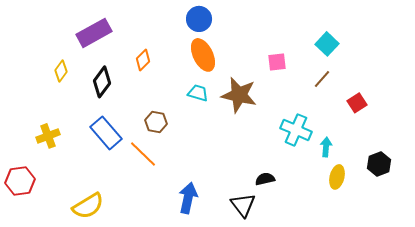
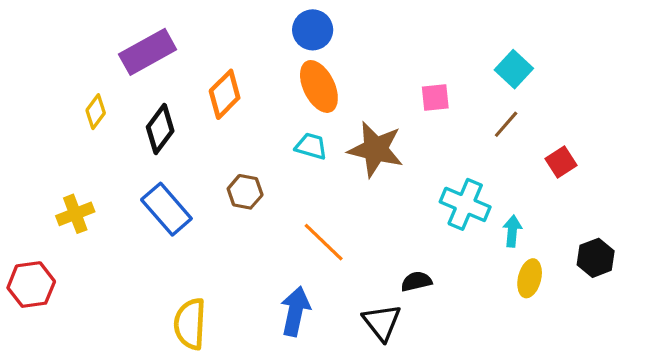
orange diamond: (143, 60) -> (225, 94), size x1.4
orange line: (143, 154) -> (324, 242), moved
yellow semicircle: (88, 206) -> (190, 324), moved, turned 124

